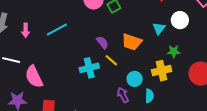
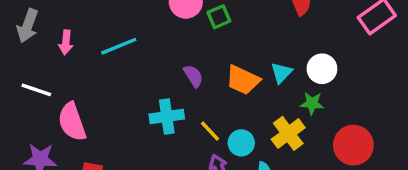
white circle: (180, 20) -> (322, 69), moved
cyan triangle: (159, 28) -> (281, 73), moved
yellow line: (111, 60) -> (210, 131), moved
yellow cross: (162, 71) -> (288, 133), turned -30

